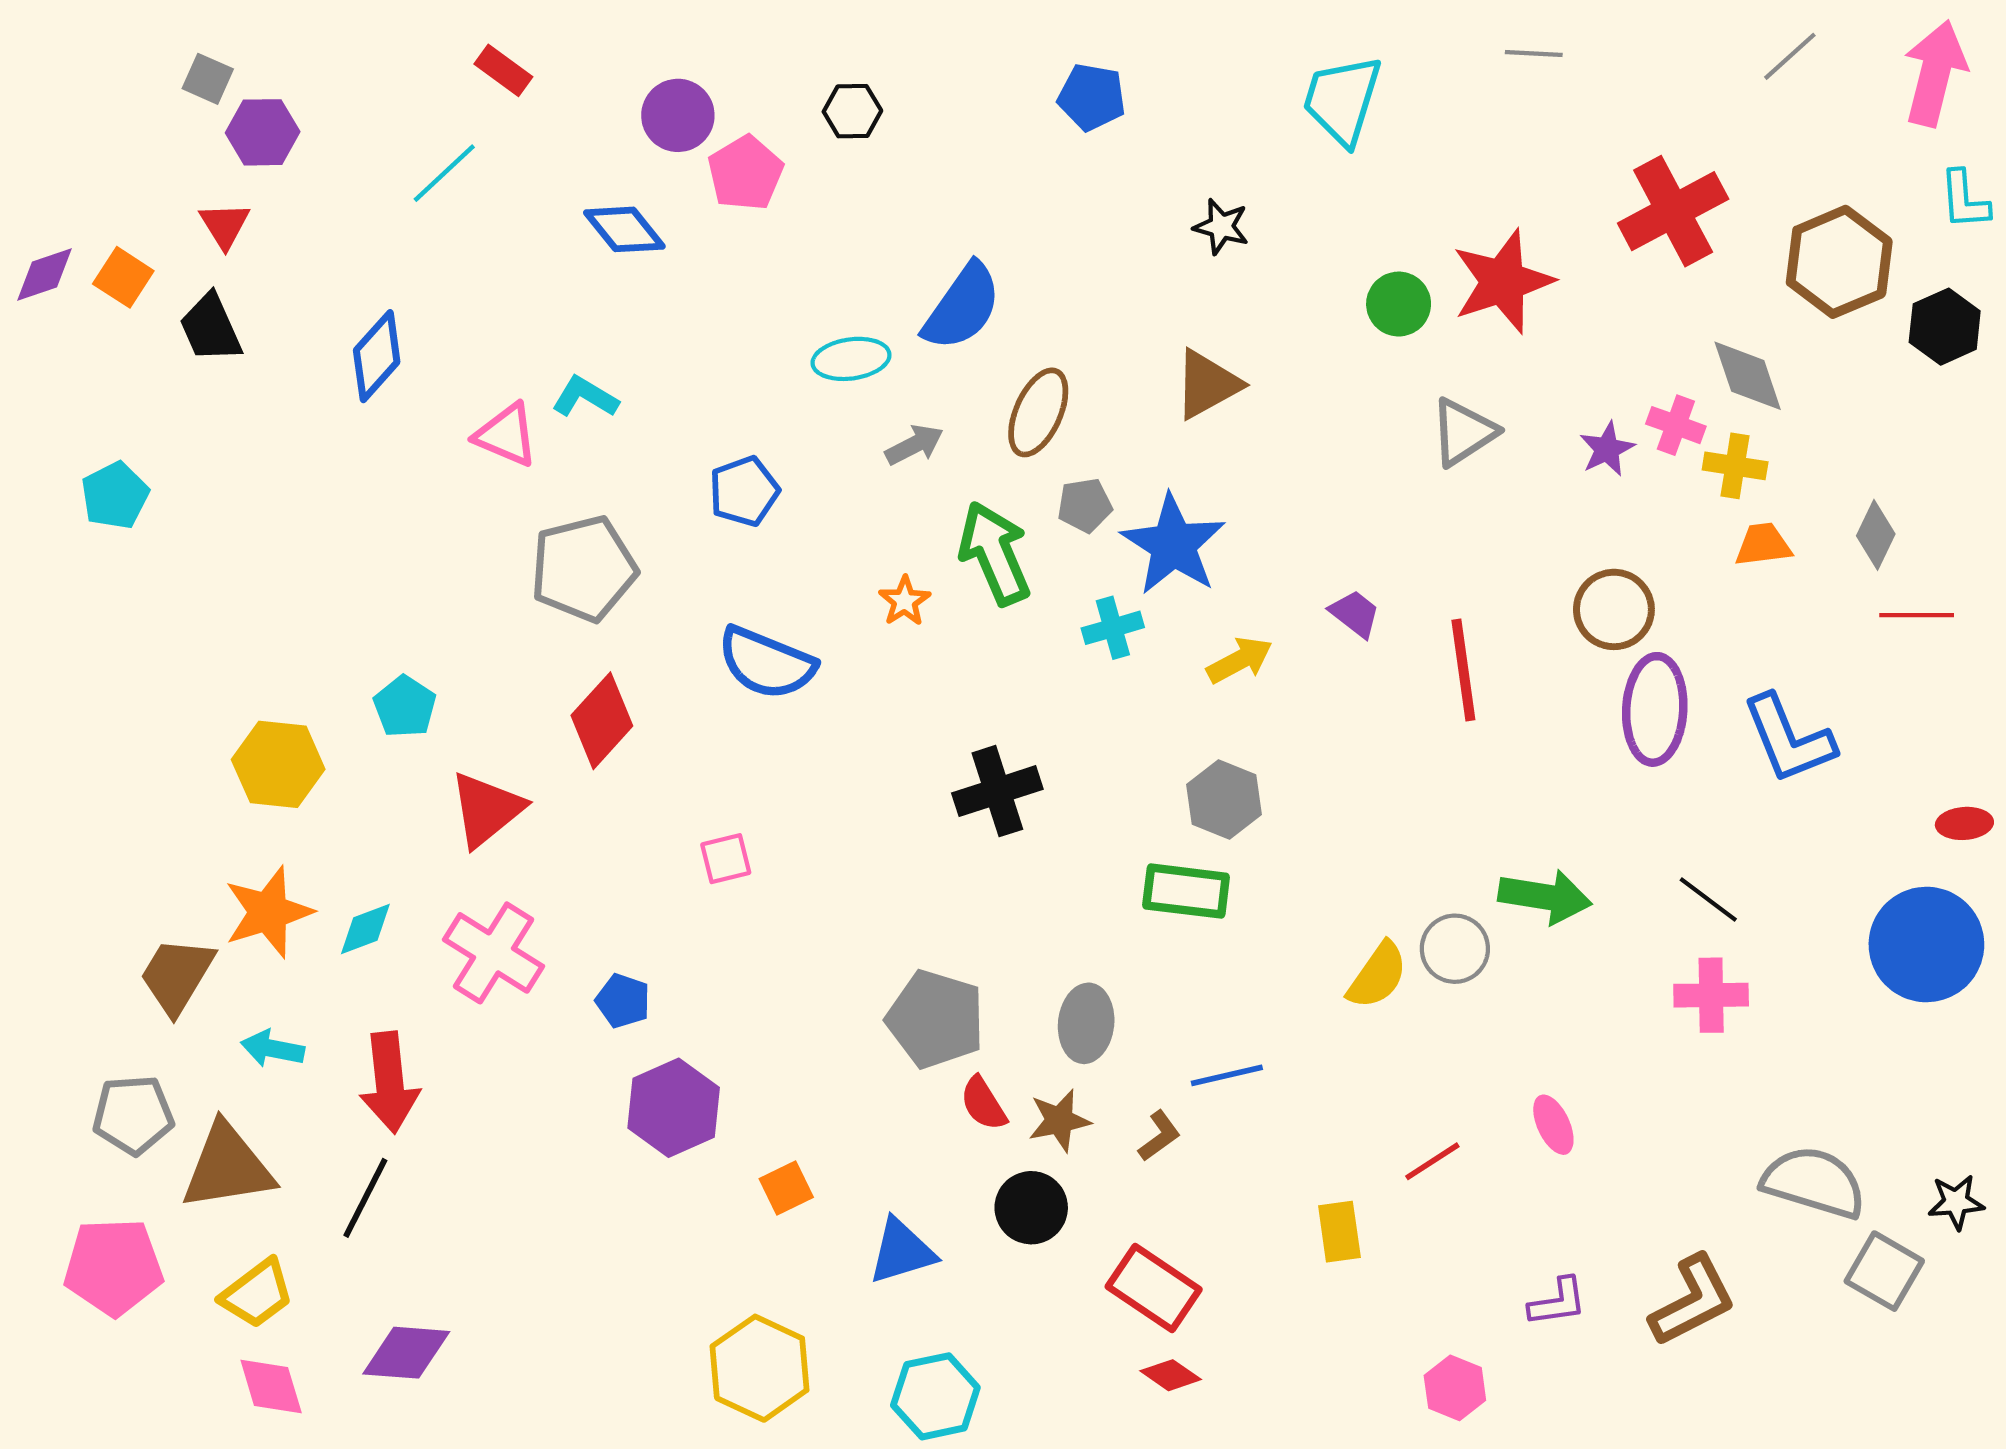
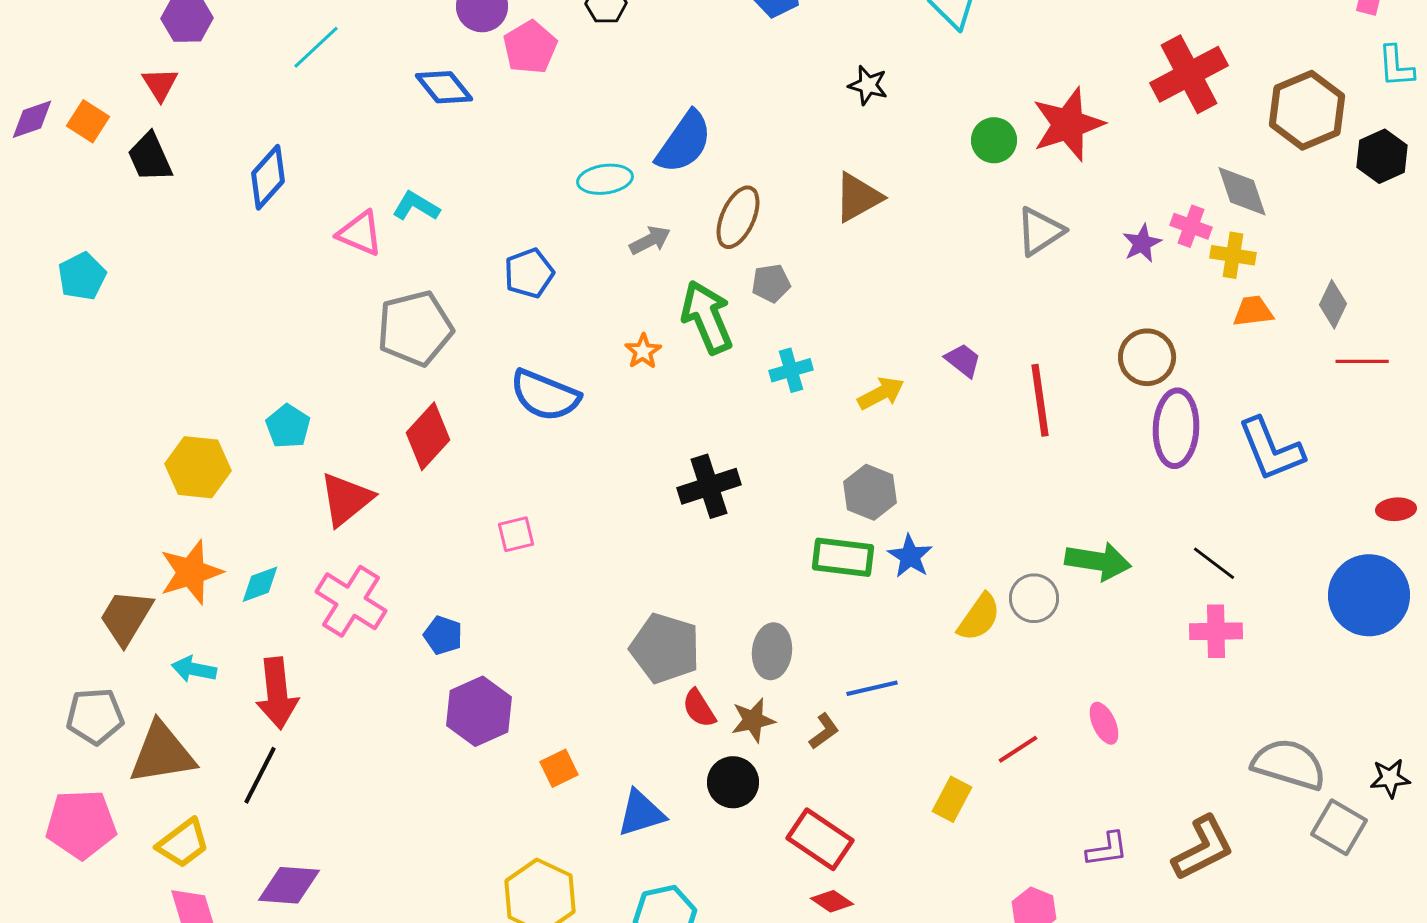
blue star: (1173, 545) -> (910, 556), moved, size x0.6
yellow rectangle: (1339, 1232) -> (952, 799), turned 36

